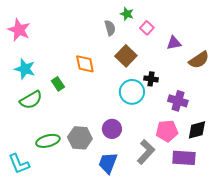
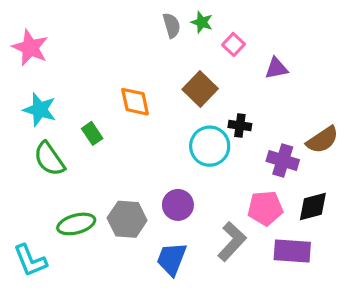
gray semicircle: (110, 28) -> (172, 25), moved
brown semicircle: (199, 60) -> (322, 140), moved
green semicircle: (31, 100) -> (49, 159), turned 85

